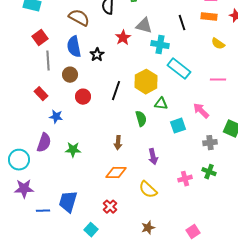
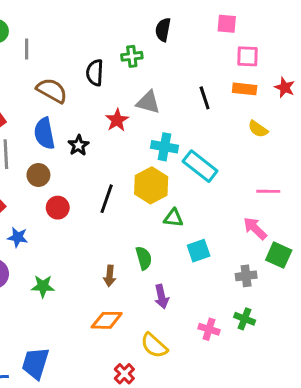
cyan cross: (160, 45) -> (164, 147), moved
pink line: (218, 80) -> (268, 191), moved
pink arrow: (201, 111) -> (255, 228), moved
green semicircle: (141, 119) -> (144, 258), moved
pink cross: (185, 179) -> (209, 329), turned 32
red cross: (110, 207) -> (124, 374), moved

